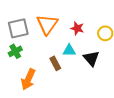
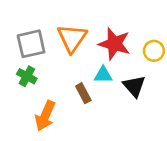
red star: (77, 28) -> (114, 44), size x1.6
green cross: (15, 51) -> (27, 76), turned -32

